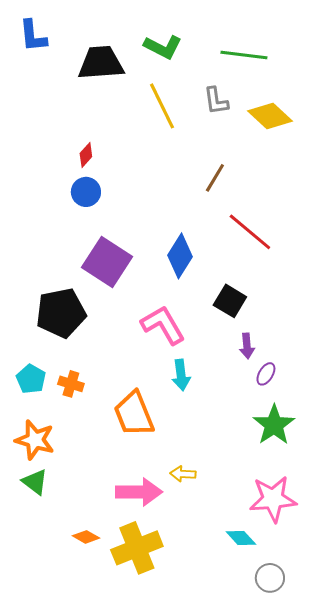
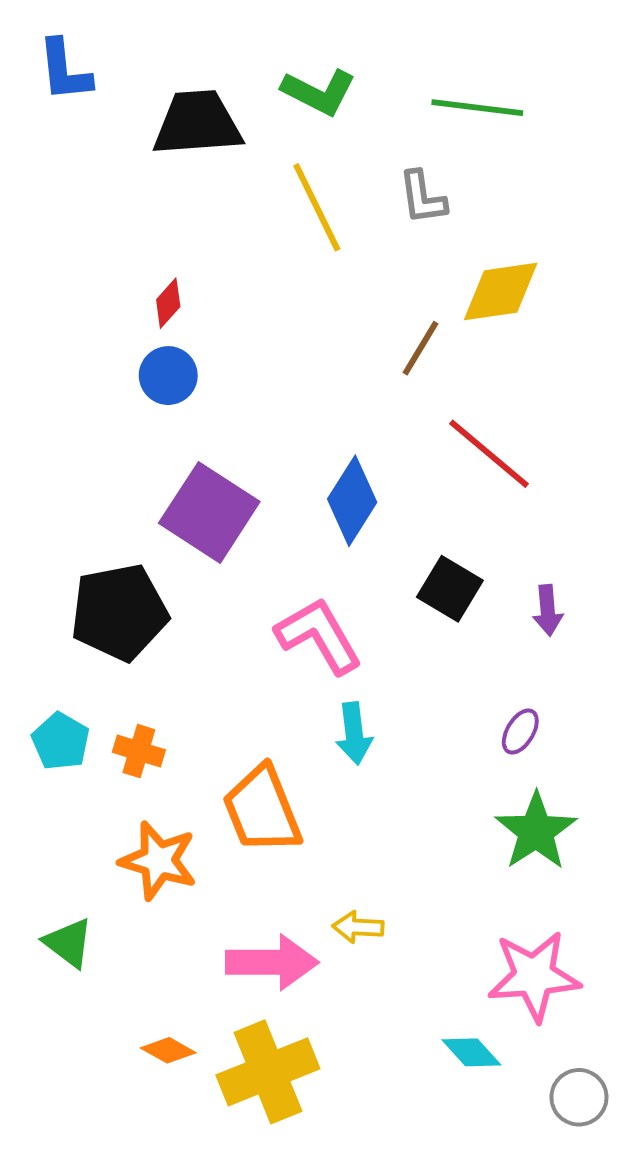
yellow diamond: (270, 116) -> (501, 291), moved, turned -51
purple arrow: (247, 346) -> (548, 610), moved
orange star: (35, 440) -> (158, 861), moved
gray circle: (270, 578) -> (579, 1097), moved

